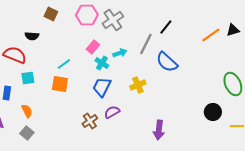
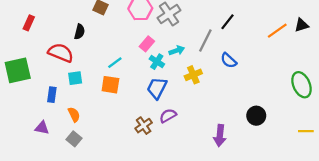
black semicircle: (32, 36) -> (80, 32), turned -80
blue semicircle: (167, 62) -> (229, 60), size x0.7
yellow cross: (138, 85) -> (193, 75), moved
black circle: (213, 112) -> (256, 116), moved

